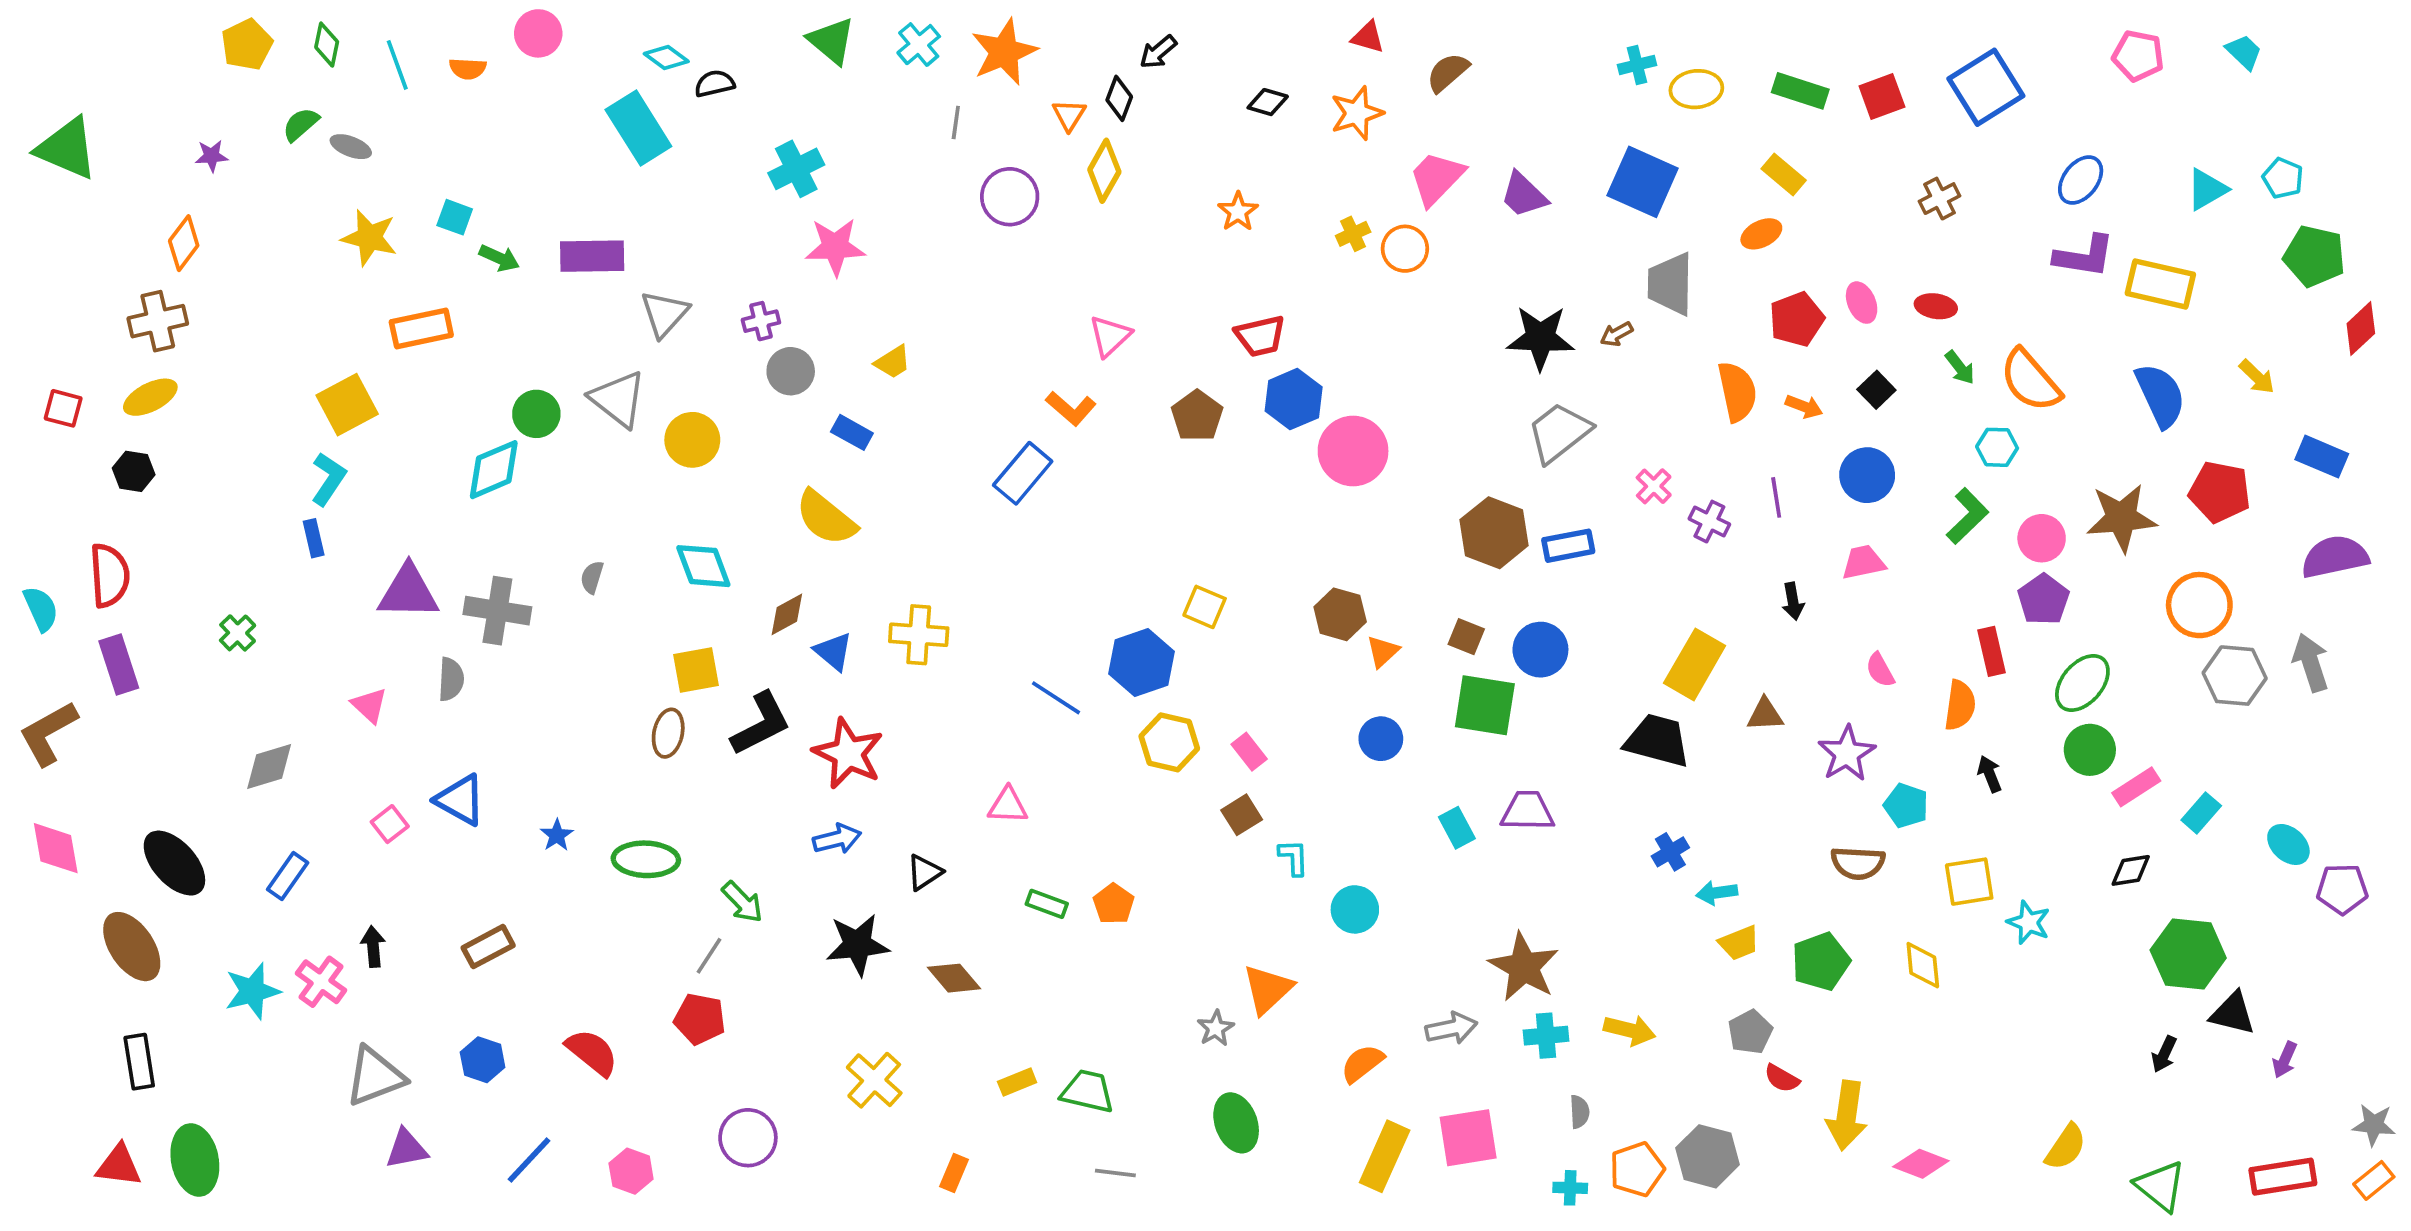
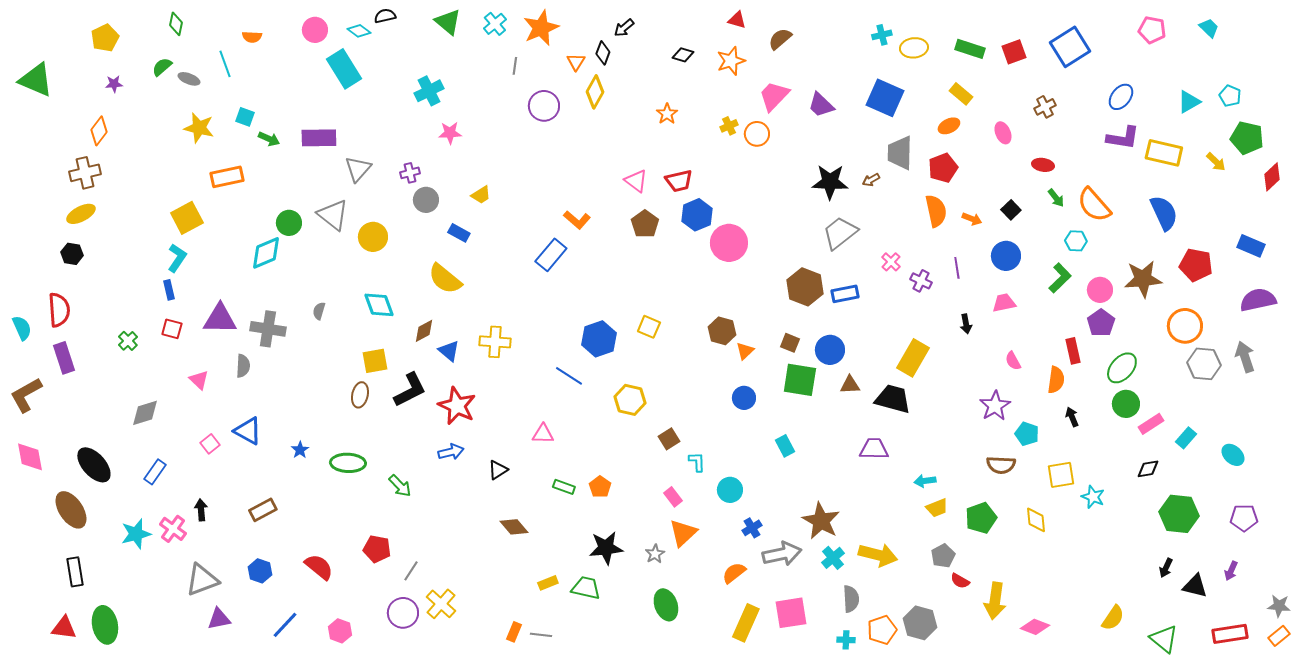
pink circle: (538, 33) -> (315, 30), moved
yellow pentagon: (247, 45) -> (105, 38), moved
cyan line: (397, 65) -> (225, 64), moved
black semicircle: (715, 84) -> (385, 16), moved
pink star: (835, 247) -> (450, 133), size x0.7
pink ellipse: (1862, 303) -> (1003, 133), moved
red pentagon: (1797, 319) -> (943, 168), moved
pink triangle: (1110, 336) -> (636, 181), moved, turned -40
yellow arrow: (2257, 377) -> (1216, 162), moved
red square: (63, 408) -> (172, 329), moved
blue hexagon: (1141, 663) -> (599, 339), moved
brown triangle: (1765, 715) -> (850, 385), moved
pink rectangle: (1249, 752) -> (673, 497), moved
purple trapezoid: (1527, 811) -> (874, 449), moved
blue cross: (1670, 852) -> (752, 528), moved
purple pentagon: (2342, 889) -> (1244, 518), moved
black star: (857, 945) -> (606, 548), moved
gray line: (709, 956) -> (411, 571), moved
black triangle: (2233, 1013) -> (1195, 586), moved
gray arrow: (1451, 1028) -> (782, 554), size x1.4
yellow arrow: (1630, 1030) -> (878, 555), size x1.4
cyan cross: (1546, 1036) -> (833, 558), turned -35
yellow cross: (874, 1080) -> (441, 604), moved
gray semicircle: (1579, 1112) -> (851, 599), size x1.5
gray line: (1115, 1173) -> (541, 635), moved

